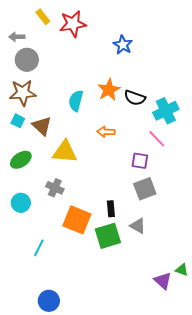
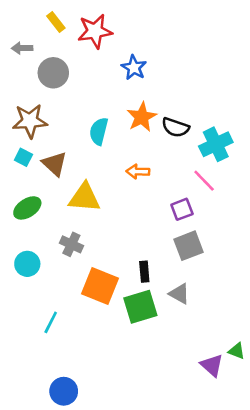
blue star: (123, 45) -> (134, 68), moved
gray circle: (27, 60) -> (53, 73), moved
purple square: (140, 161) -> (182, 209), turned -30

